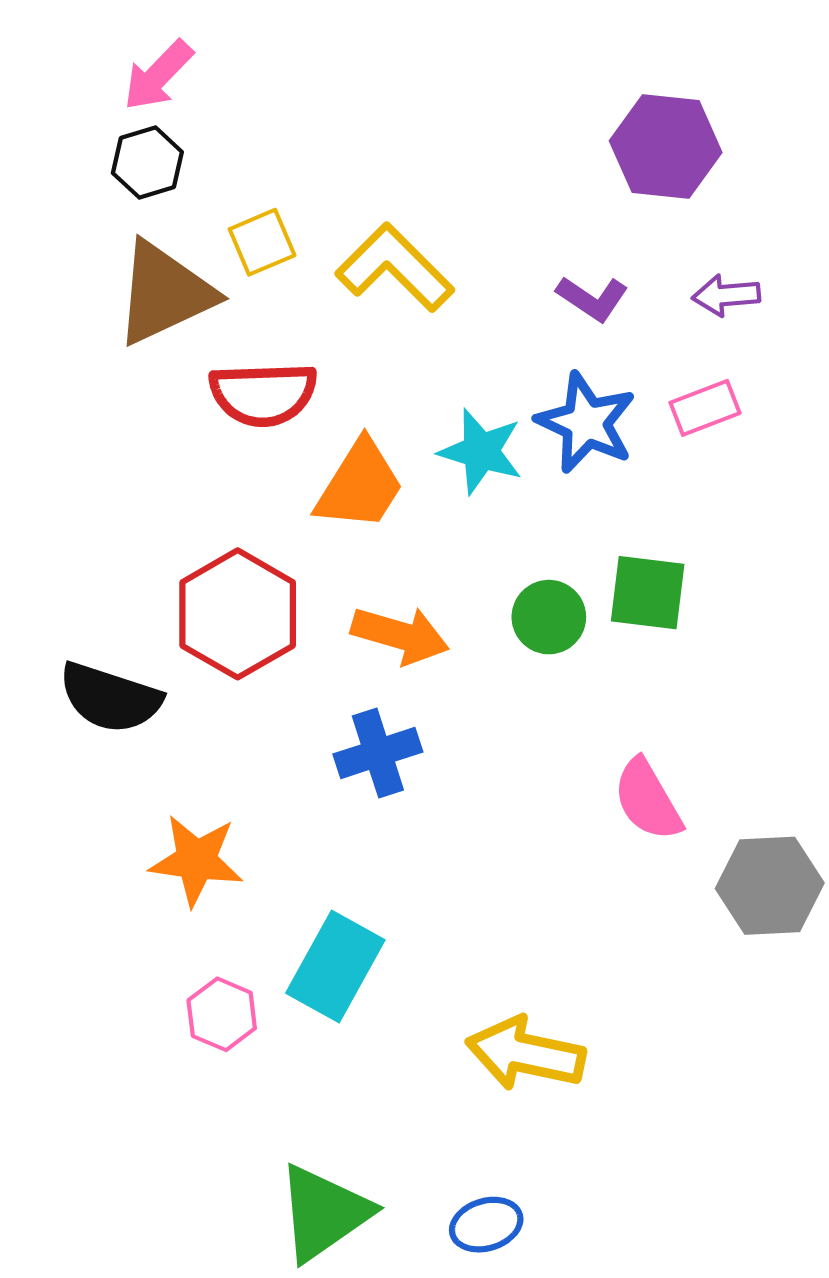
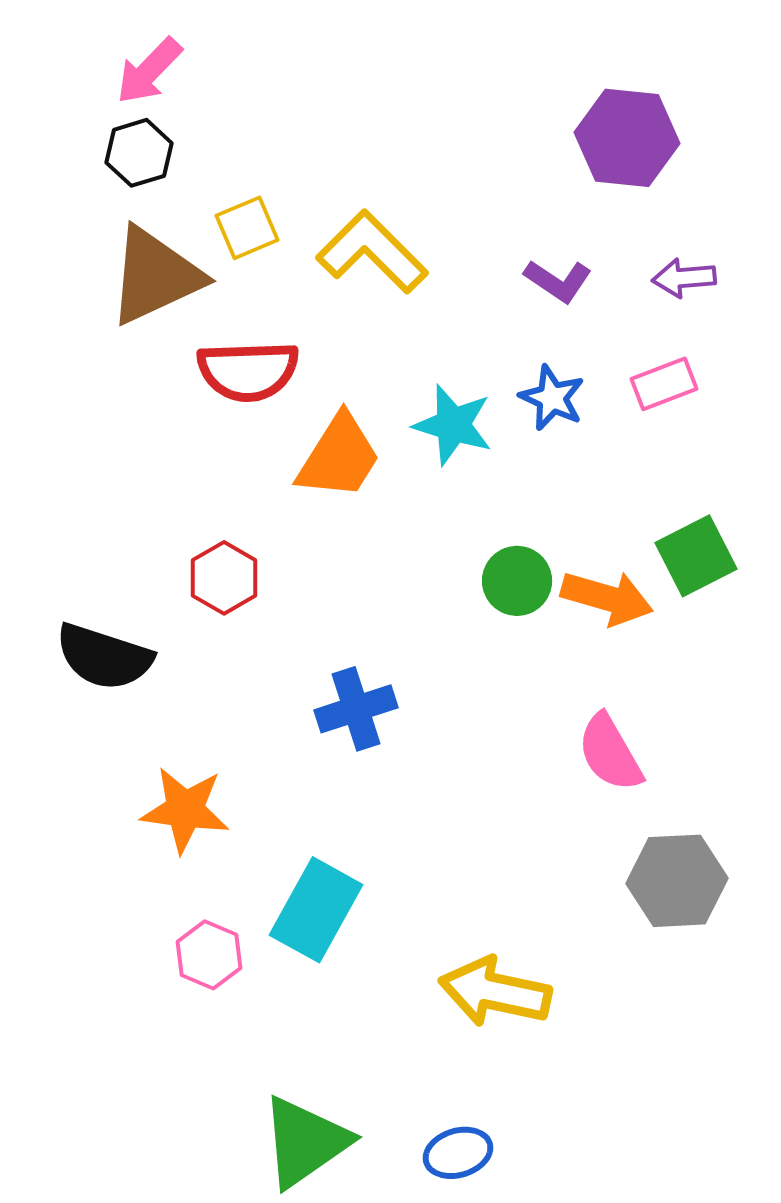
blue star: (586, 423) -> (552, 398), size x0.7
green square: (648, 593) -> (696, 556), moved, turned -34
red hexagon: (238, 614) -> (224, 578), size x0.6
orange arrow: (400, 635) -> (607, 598), moved
gray hexagon: (770, 886) -> (677, 881), moved

